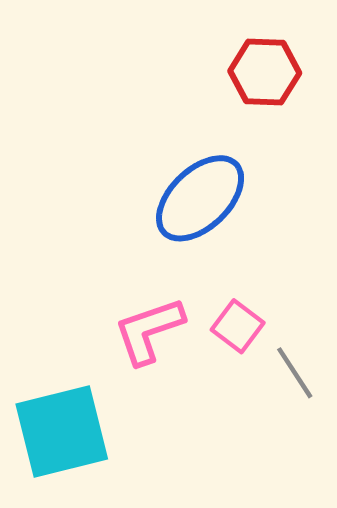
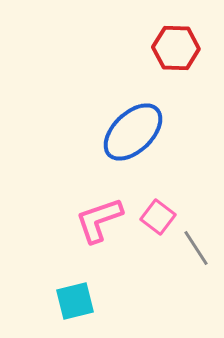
cyan square: (62, 431) -> (75, 301), moved, size x0.6

